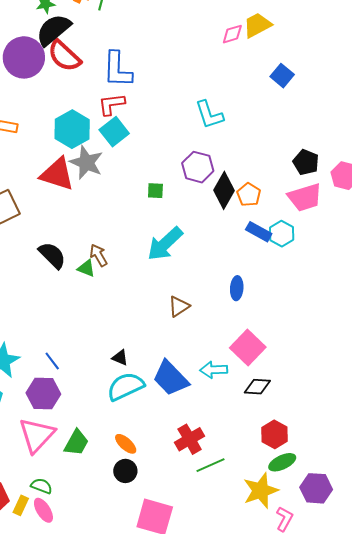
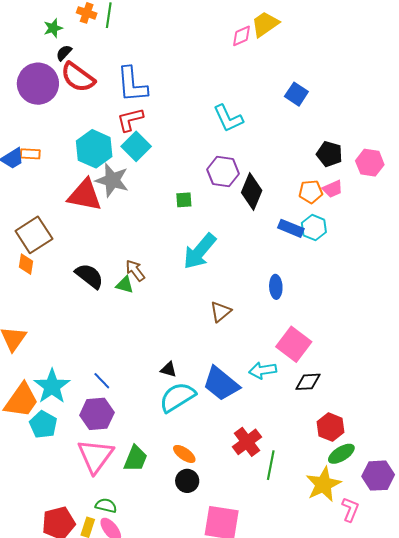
black semicircle: (53, 30) -> (64, 53), size x0.5
blue square: (282, 76) -> (296, 94), moved
orange pentagon: (249, 195) -> (311, 192), moved, turned -30
pink trapezoid: (305, 197) -> (333, 189), size x0.6
green line: (210, 465) -> (271, 465), turned -48

